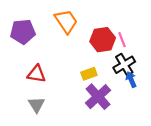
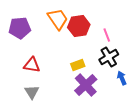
red hexagon: (103, 40) -> (79, 26), moved
blue arrow: (131, 80) -> (122, 78), moved

